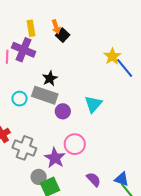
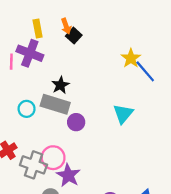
cyan triangle: (93, 104) -> (123, 114), moved
pink circle: (75, 144) -> (53, 158), moved

